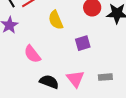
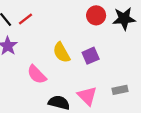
yellow semicircle: (56, 20) -> (61, 53), moved

